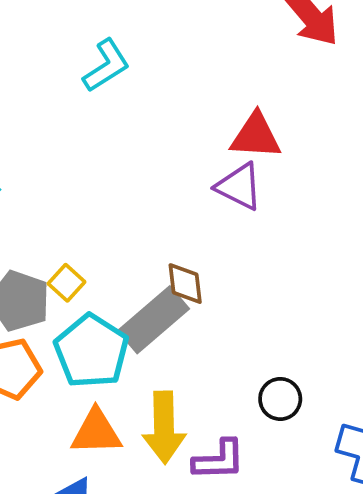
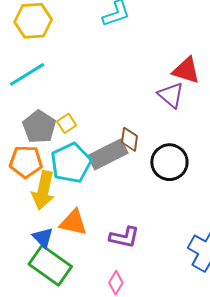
black circle: (280, 399) -> (169, 162), moved, size x1.6
yellow arrow: (164, 427) -> (43, 190), moved
orange triangle: (96, 432) -> (73, 222), moved

